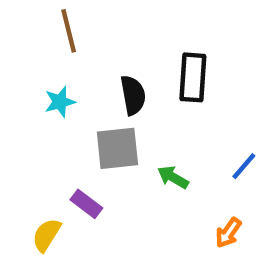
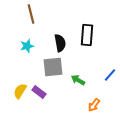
orange arrow: (228, 233) -> (94, 105), moved
yellow semicircle: (47, 235) -> (20, 91), moved

